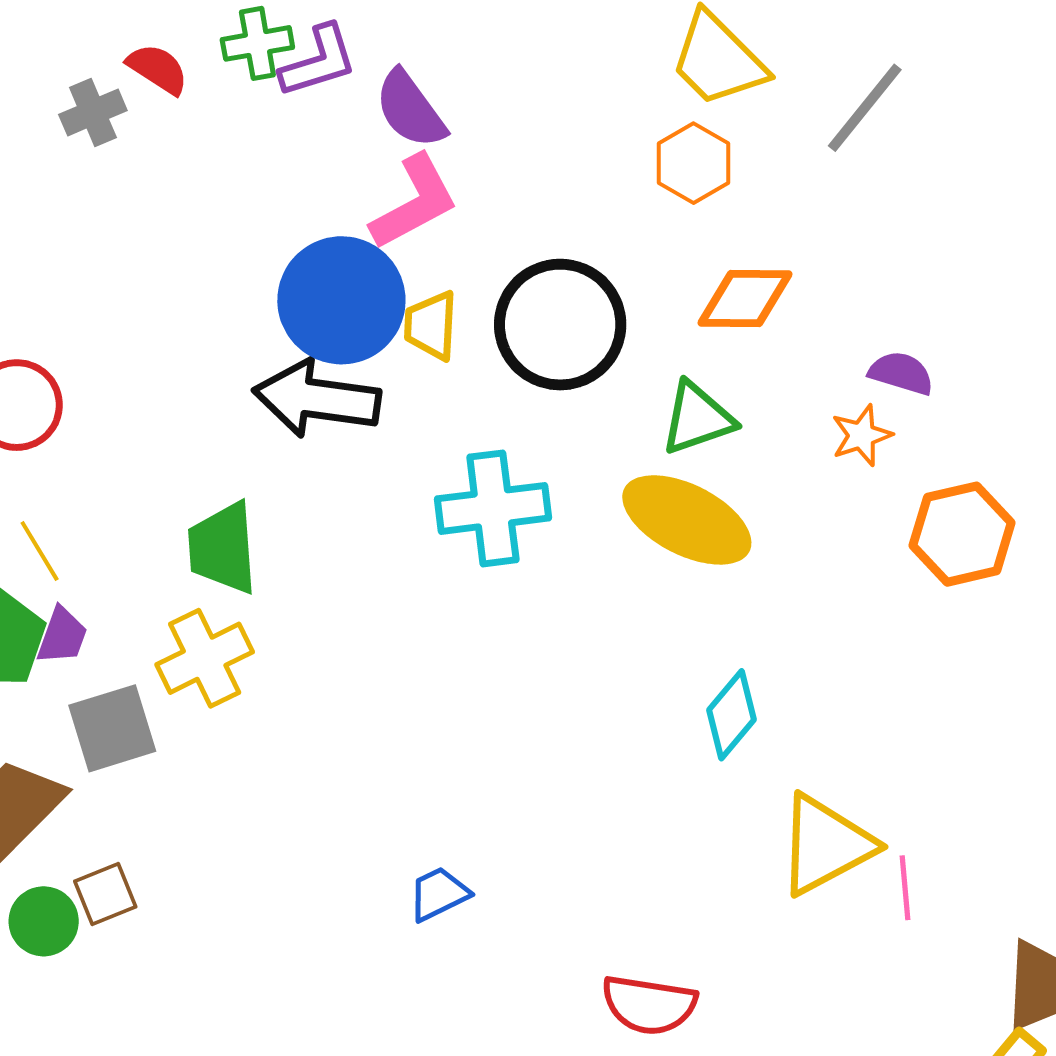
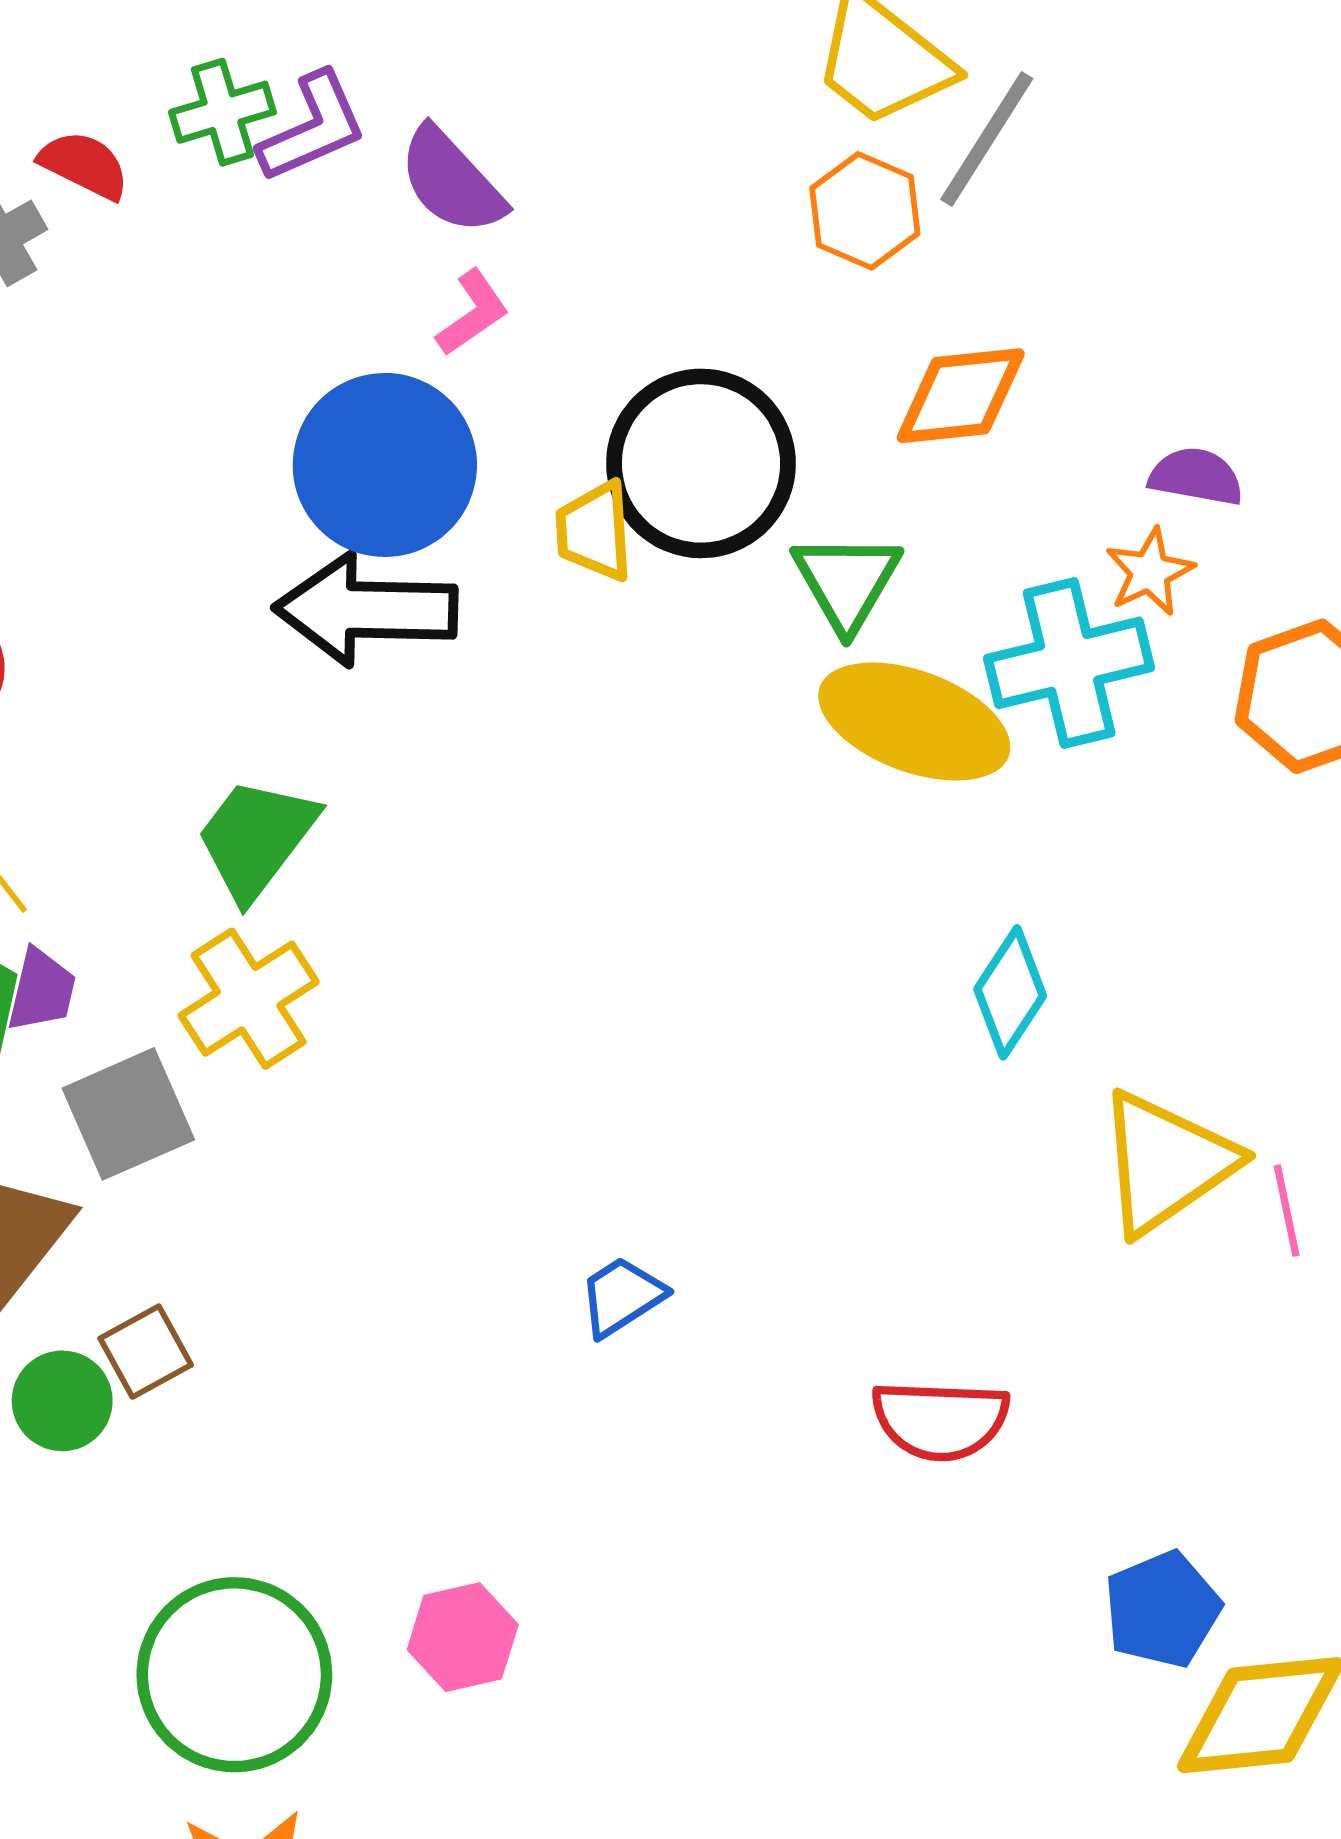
gray line: (865, 108) -> (987, 139), moved
pink L-shape: (414, 202) -> (473, 313), size x0.6
yellow trapezoid: (431, 326) -> (594, 531), moved
green triangle: (697, 418) -> (847, 581), moved, turned -34
cyan cross: (493, 508) -> (1069, 663), moved
green trapezoid: (223, 548) -> (256, 838), turned 48

